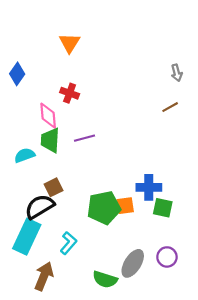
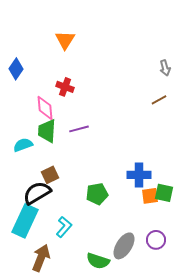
orange square: (125, 206) -> (150, 196), moved
green pentagon: (104, 208) -> (97, 194), size x0.7
green square: (163, 208) -> (164, 193), moved

